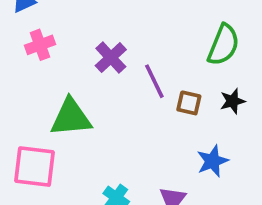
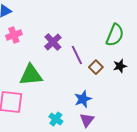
brown square: (189, 103) -> (96, 67), turned 32
blue star: (213, 161) -> (83, 99), moved

